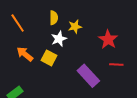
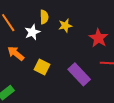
white star: (59, 39) -> (32, 32), moved
yellow square: (49, 58) -> (42, 67), moved

